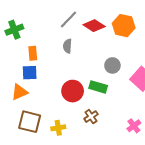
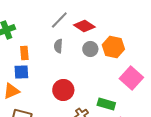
orange hexagon: (124, 26) -> (113, 47), moved
gray circle: (112, 65) -> (90, 49), moved
green rectangle: (98, 87) -> (106, 104), moved

